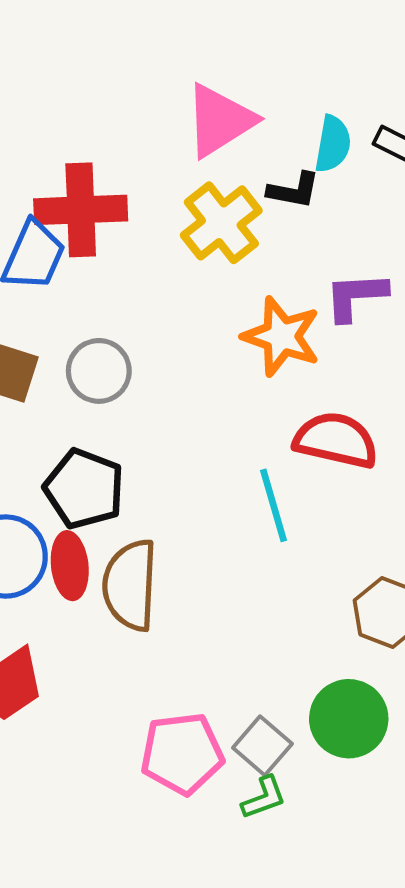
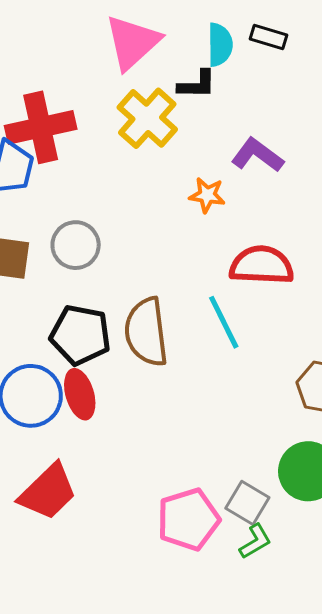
purple L-shape: (356, 296) -> (257, 155), turned 50
orange star: (281, 336) -> (207, 195), size x0.6
brown semicircle: (130, 585) -> (146, 332), moved

